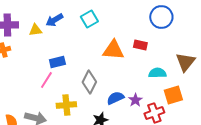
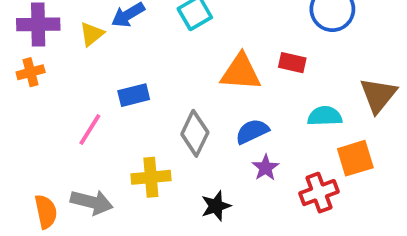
yellow triangle: (35, 30) -> (92, 34), turned -32
pink line: (46, 80) -> (90, 129), moved
blue semicircle: (115, 98) -> (252, 131), moved
purple star: (135, 100) -> (266, 168), moved

